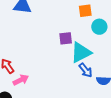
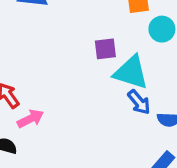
cyan triangle: (81, 53) -> (131, 72), turned 45

